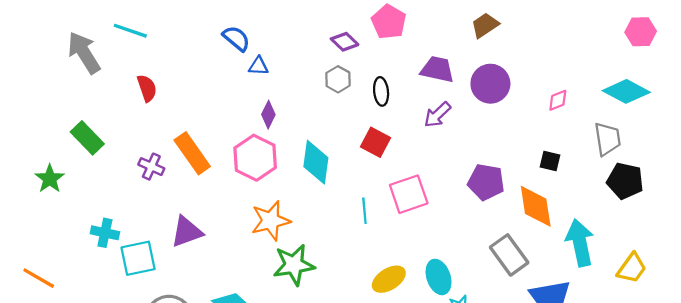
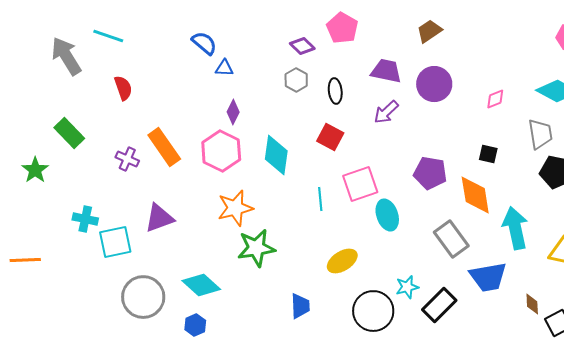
cyan ellipse: (438, 277) -> (387, 215), moved
orange line: (39, 278) -> (25, 260), turned -32

